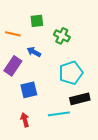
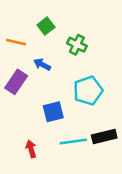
green square: (37, 21) -> (46, 26), turned -32
blue square: (29, 90) -> (53, 112), moved
black rectangle: (80, 99) -> (104, 136), moved

